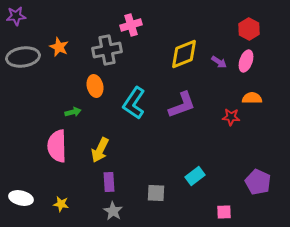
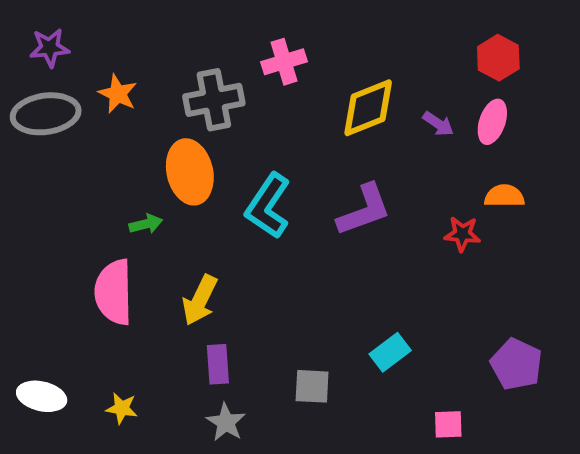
purple star: (16, 16) -> (50, 48), moved
pink cross: (131, 25) -> (284, 62), moved
orange ellipse: (95, 86) -> (190, 172), size x1.4

